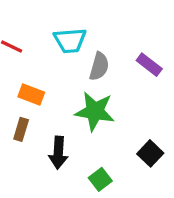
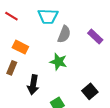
green star: (95, 111) -> (58, 62), size x0.7

